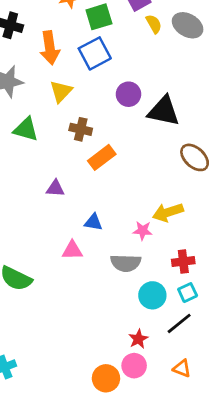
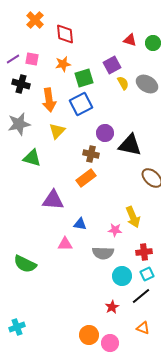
brown cross: (81, 129) -> (91, 154), moved
purple triangle: (55, 188) -> (53, 200), size x1.6
yellow arrow: (168, 212) -> (133, 217), turned -95
pink circle: (134, 366) -> (110, 343), moved

